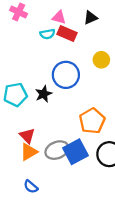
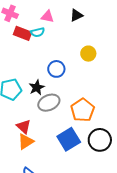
red rectangle: (67, 34) -> (23, 33), moved
blue circle: (66, 75) -> (56, 69), size x0.7
gray ellipse: (57, 150) -> (49, 103), moved

